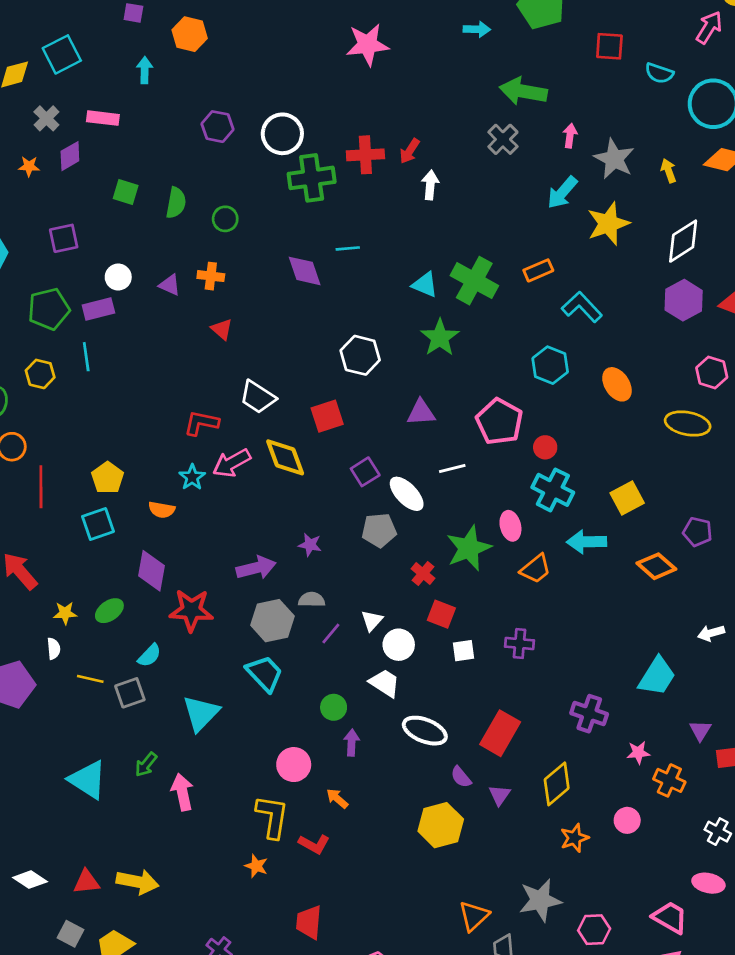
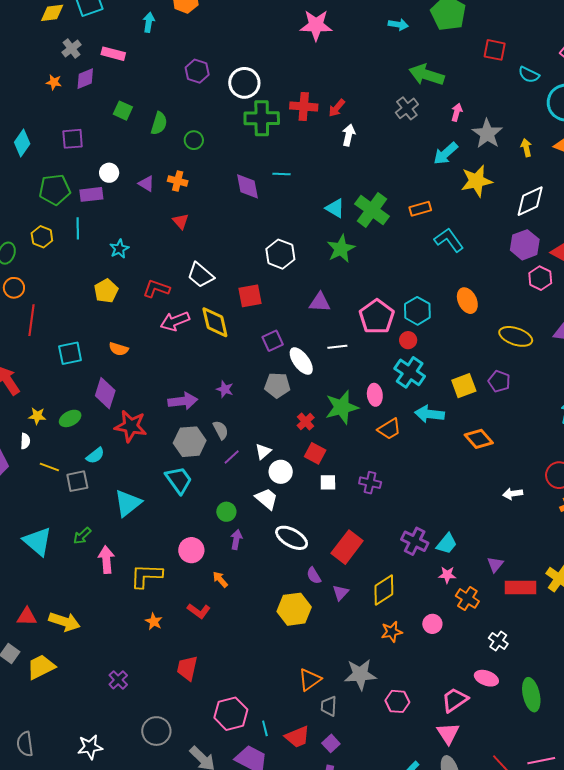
cyan hexagon: (550, 365) -> (417, 311), moved
pink hexagon: (712, 372) -> (540, 278), moved
cyan star: (192, 477) -> (119, 249), moved
yellow pentagon: (108, 478) -> (106, 291), moved
purple pentagon: (697, 532) -> (499, 381), moved
gray semicircle: (312, 600) -> (221, 430), turned 54
cyan trapezoid: (657, 676) -> (447, 544), moved, size x0.7
yellow L-shape: (272, 817) -> (146, 576), moved, turned -104
pink trapezoid: (670, 917) -> (455, 700), turned -72

